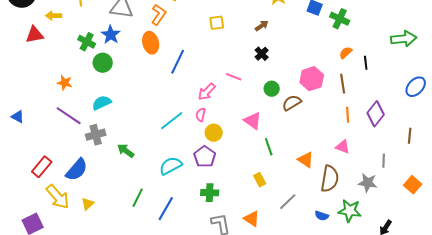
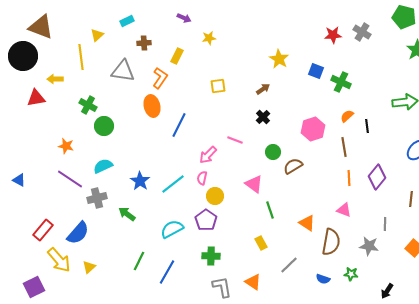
blue star: (111, 35) -> (140, 181), moved
pink hexagon: (312, 79) -> (313, 129), moved
green star: (350, 211) -> (351, 274), size x0.6

